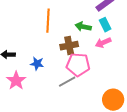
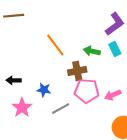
orange line: (48, 21) -> (55, 45), turned -40
pink arrow: (103, 43) -> (113, 95), moved
gray line: (67, 82) -> (61, 109), moved

